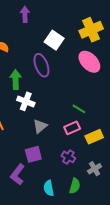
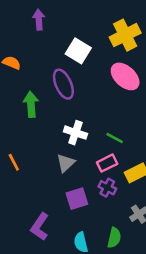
white cross: (26, 101) -> (75, 133), moved
purple square: (33, 154) -> (77, 199), moved
purple cross: (68, 157) -> (107, 188), moved

